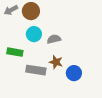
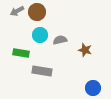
brown star: (56, 62) -> (85, 50), moved
blue circle: (74, 73) -> (93, 88), moved

